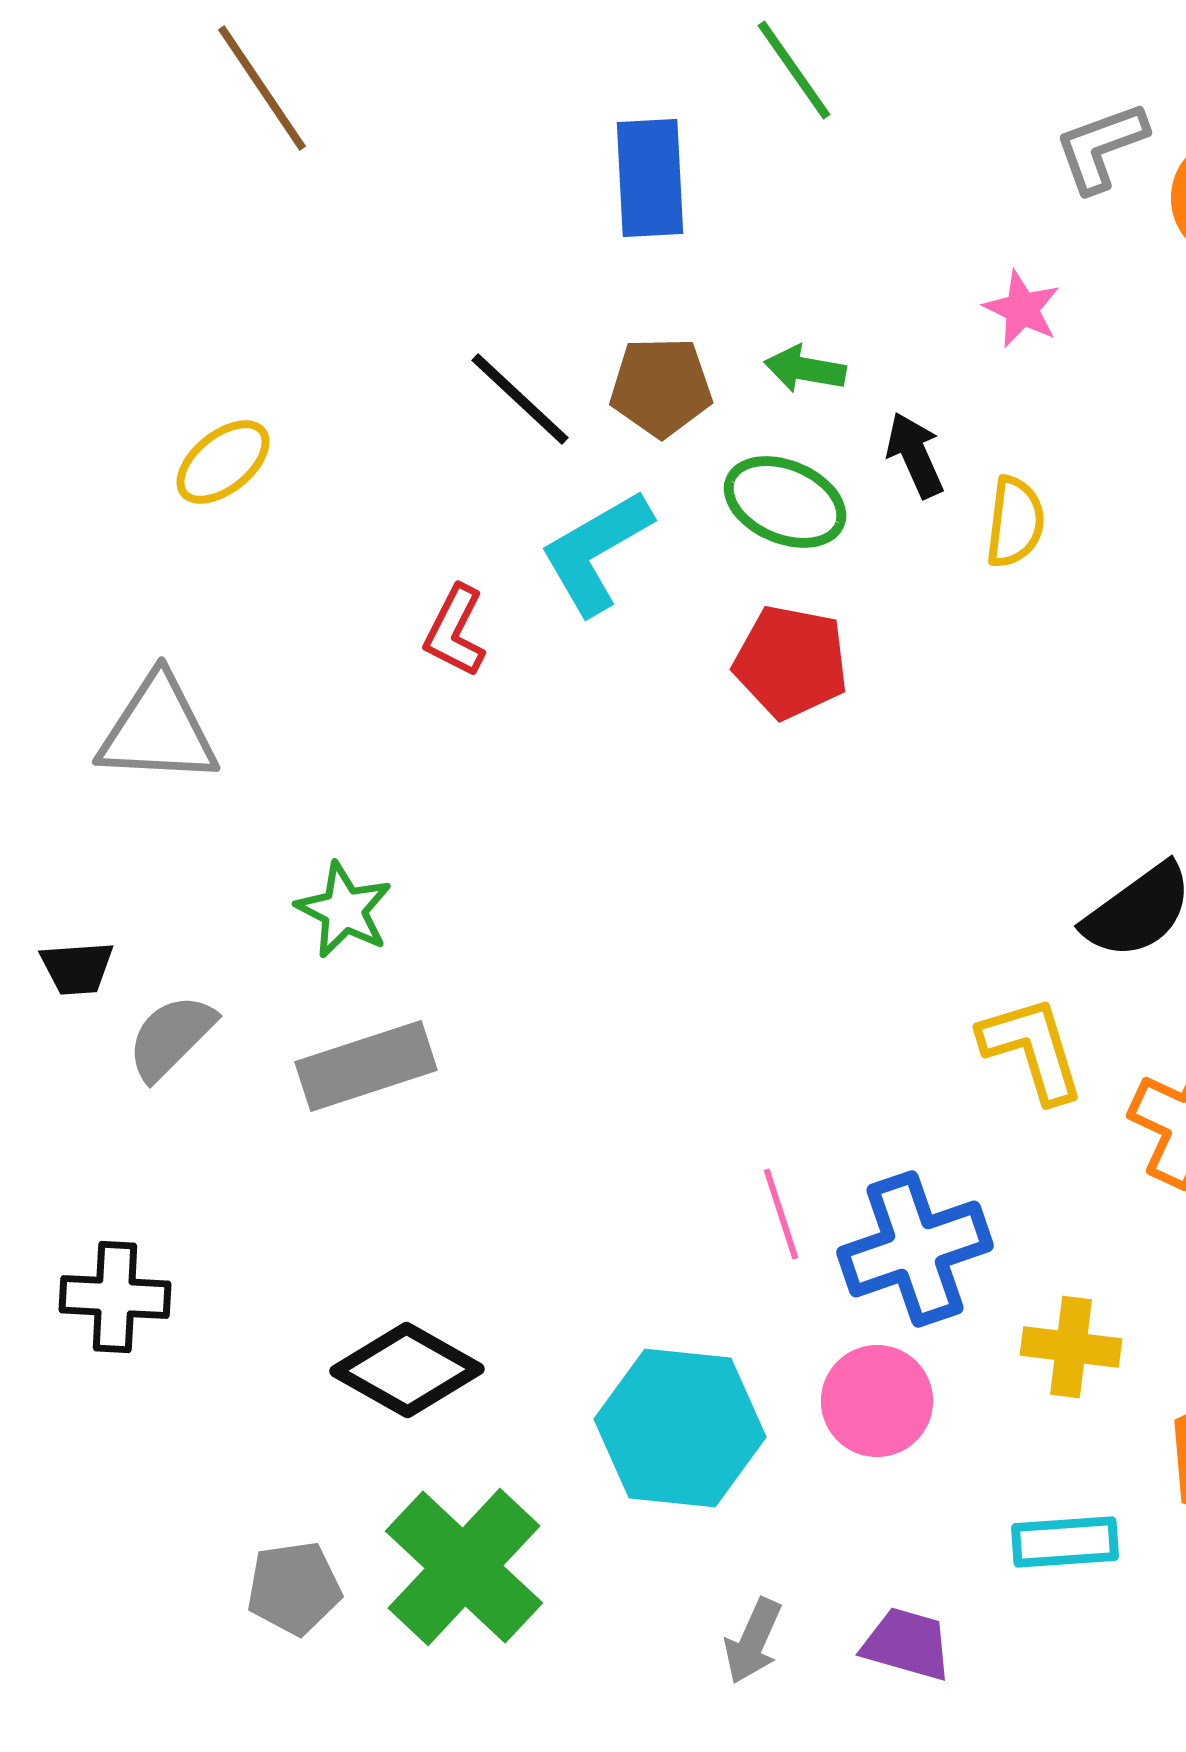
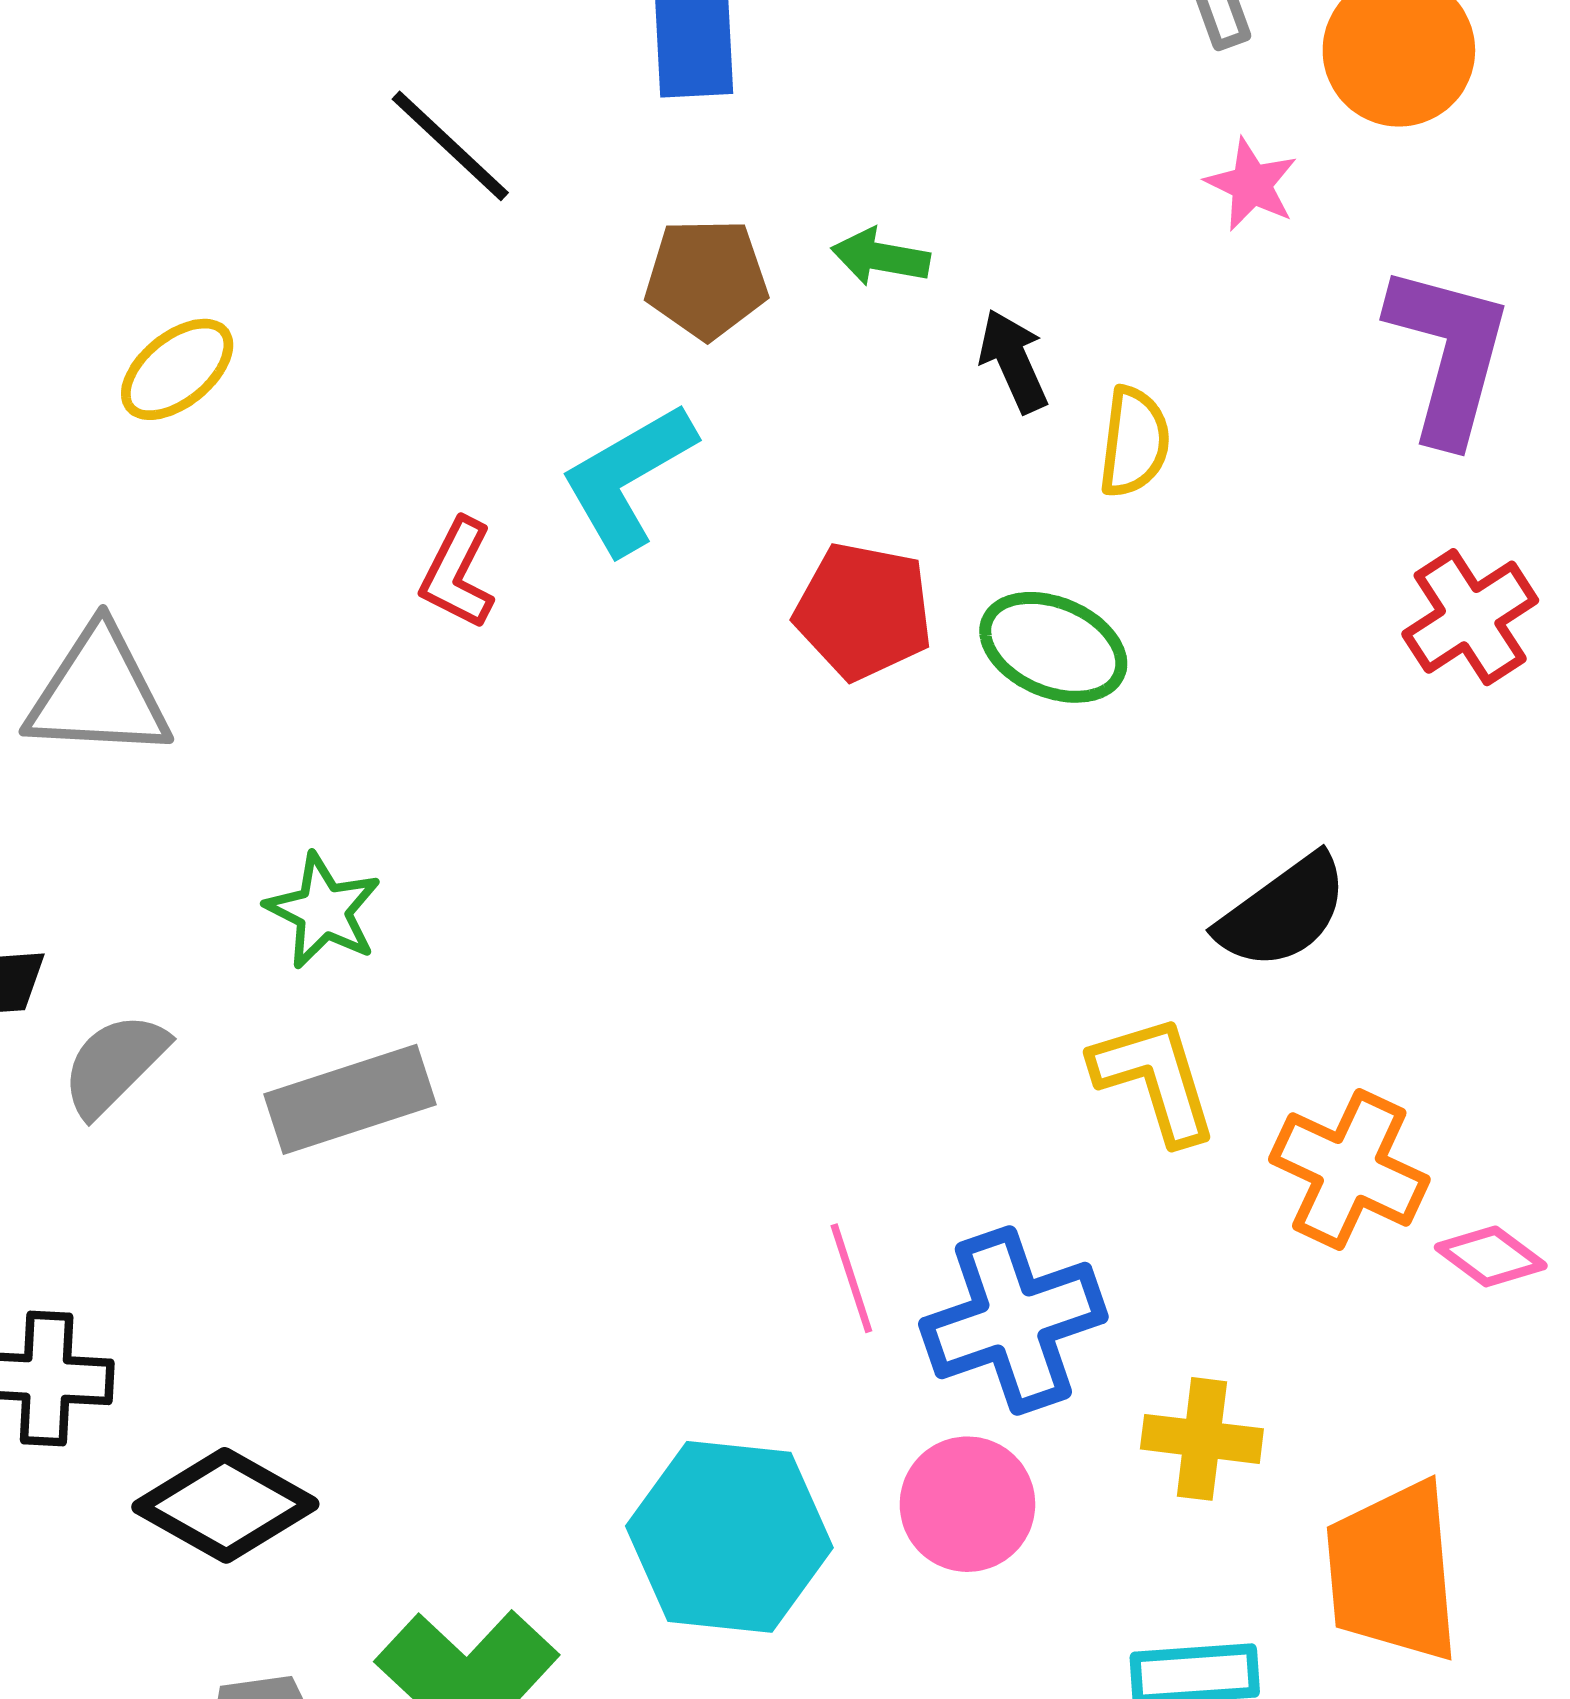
pink star: (1022, 309) -> (1251, 184), moved
black line: (520, 399) -> (450, 146), moved
green ellipse: (785, 502) -> (1053, 647), moved
black diamond: (407, 1370) -> (225, 1505), moved

